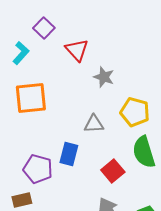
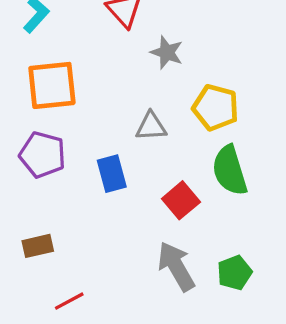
blue rectangle: (69, 154) -> (112, 174), turned -30
purple pentagon: (38, 169) -> (42, 155), moved

